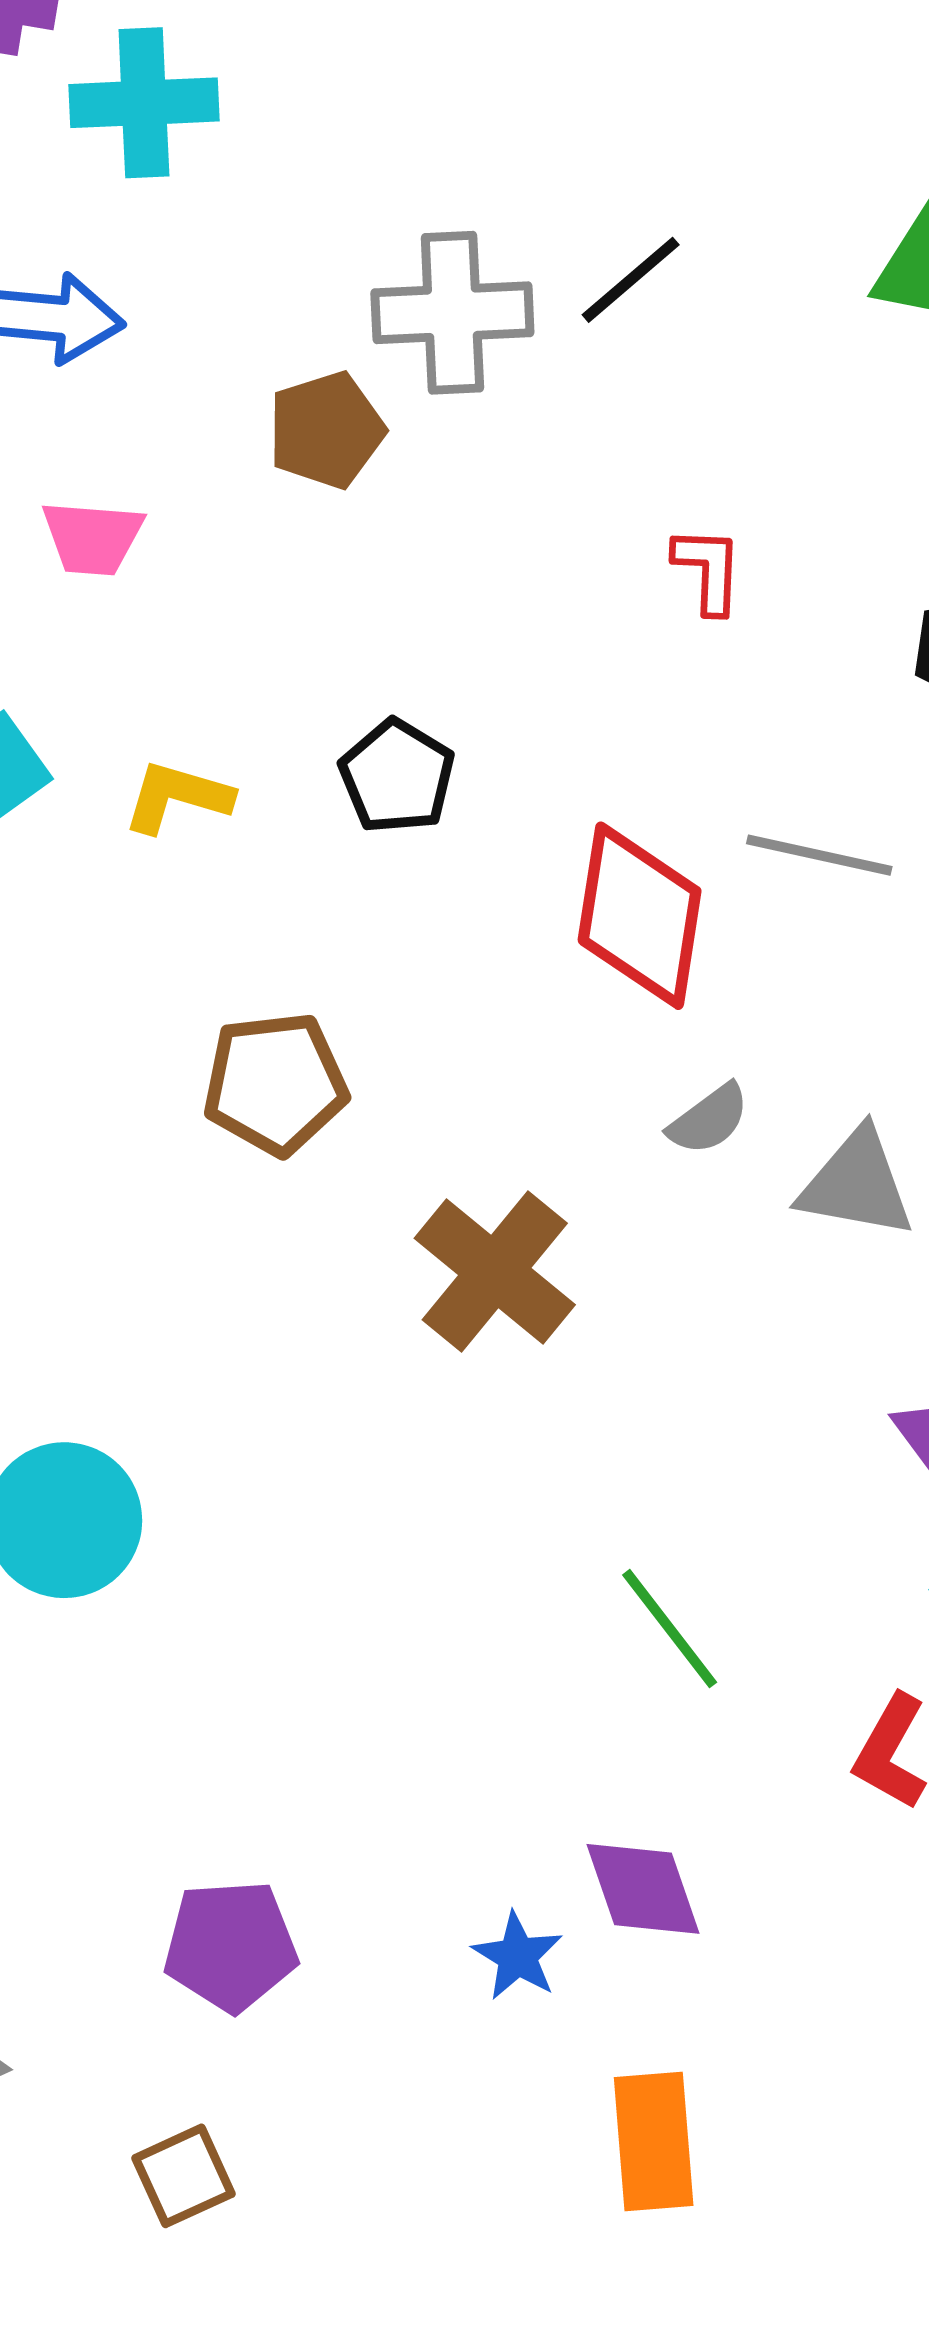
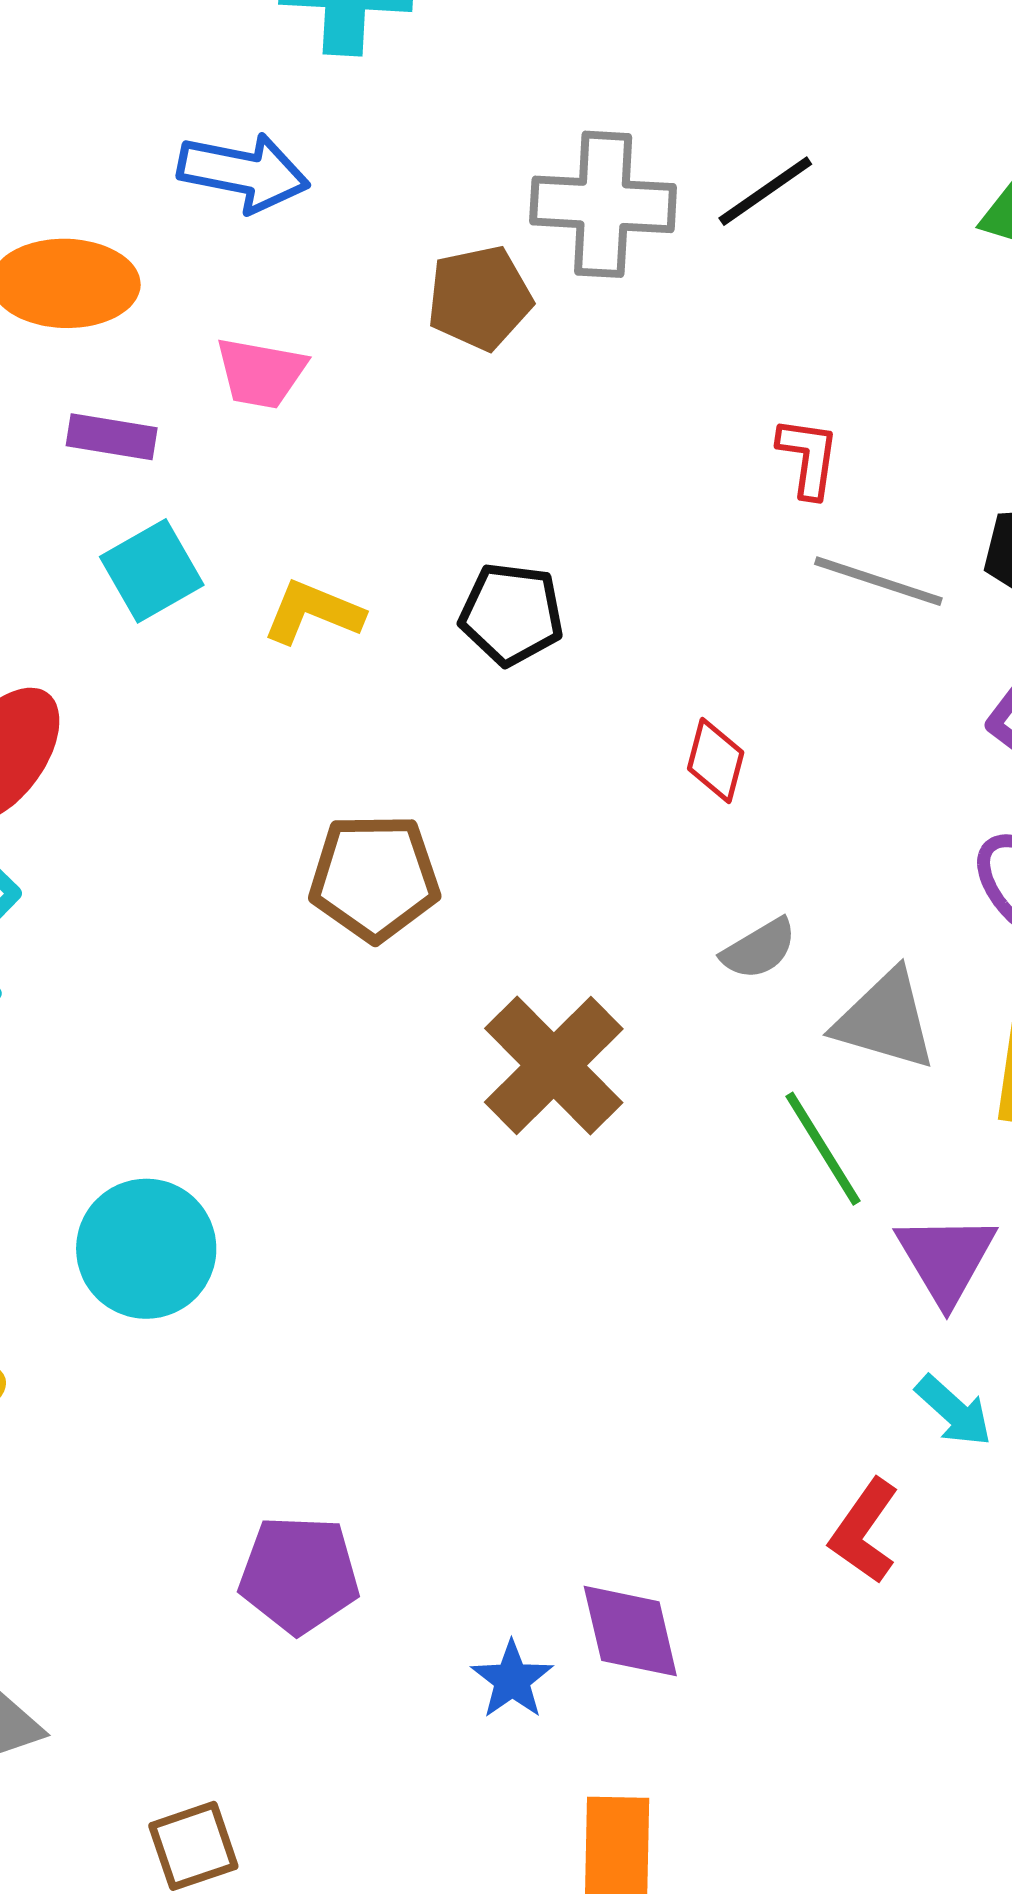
black pentagon: (397, 776) -> (511, 614), turned -30
gray line: (819, 855) -> (878, 581), moved
red diamond: (640, 916) -> (716, 760), size x0.5
green line: (670, 1629) -> (823, 1149), moved
purple pentagon: (231, 1946) -> (299, 1574), moved

